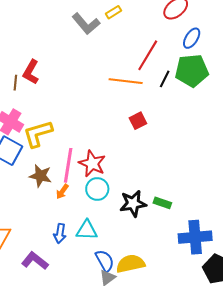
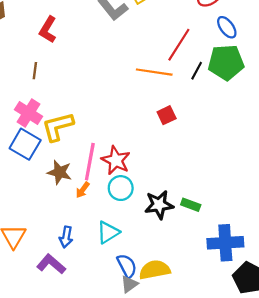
blue ellipse: (192, 38) -> (227, 27), turned -70
red L-shape: (31, 72) -> (48, 30), moved
cyan triangle: (87, 230) -> (108, 232), turned -35
blue arrow: (60, 233) -> (66, 237), moved

